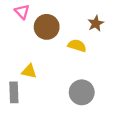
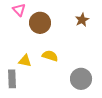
yellow semicircle: (77, 46) -> (50, 56), moved
gray circle: (82, 92) -> (81, 79), moved

